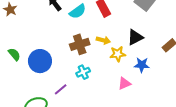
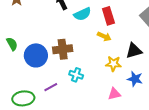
yellow arrow: (103, 40) -> (104, 37), moved
brown cross: (80, 44) -> (63, 49), moved
cyan cross: (83, 72) -> (76, 75), turned 32

